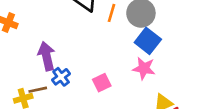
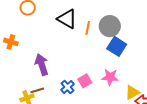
pink star: (144, 68) -> (110, 77), moved
blue cross: (61, 77) -> (68, 87), moved

